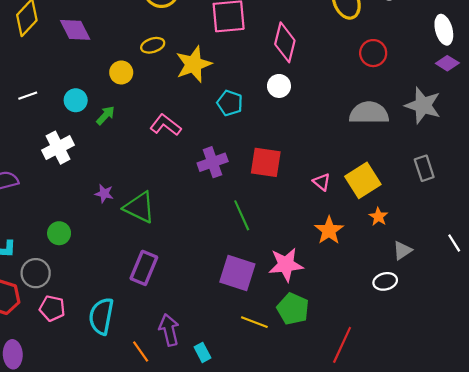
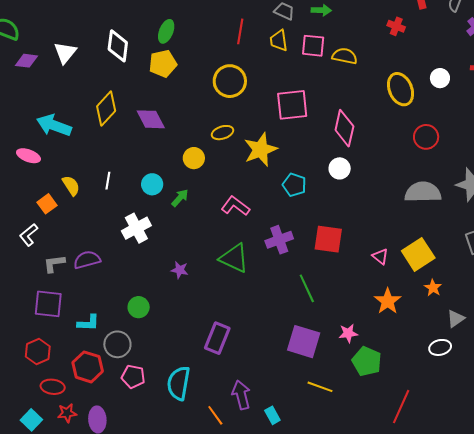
white line: (28, 96) -> (108, 181), turned -60
green triangle: (139, 207) -> (234, 258), moved
pink star: (286, 265) -> (348, 333), size x0.6
green pentagon: (293, 309) -> (367, 361), moved

